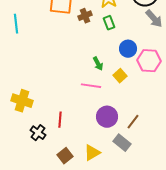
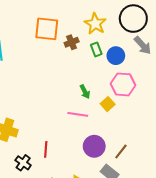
blue circle: (128, 49) -> (116, 56), moved
pink hexagon: (149, 61) -> (123, 84), moved

